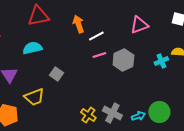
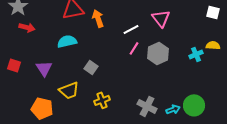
orange arrow: (78, 24) -> (98, 18), moved
pink triangle: (139, 25) -> (161, 18), moved, turned -48
pink line: (99, 55) -> (134, 48), turned -40
yellow cross: (88, 115) -> (102, 100), moved, turned 35

